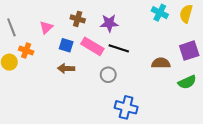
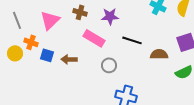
pink triangle: (46, 27) -> (50, 20), size x1.5
blue square: (66, 45) -> (47, 55), moved
black line: (119, 48) -> (132, 40), moved

